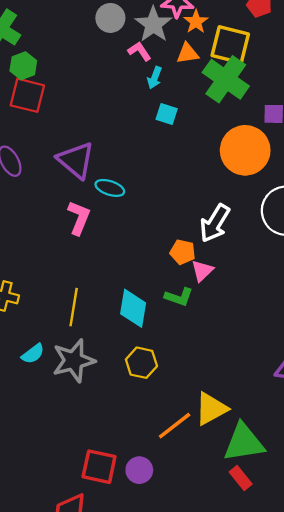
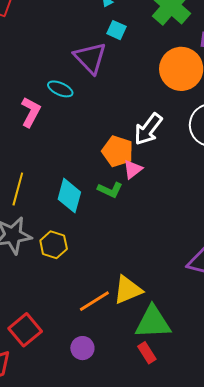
purple triangle: (76, 160) -> (90, 58), moved
orange pentagon: (183, 252) -> (118, 151), size x1.4
yellow hexagon: (141, 363) -> (54, 245), moved
red square: (99, 467) -> (25, 330), turned 32
purple circle: (139, 470) -> (82, 348), moved

